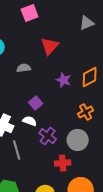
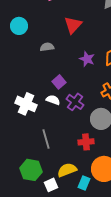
purple cross: (48, 136) -> (75, 102), moved
gray line: (17, 150) -> (46, 139), moved

